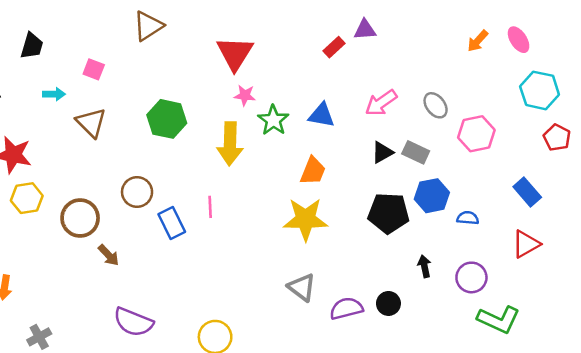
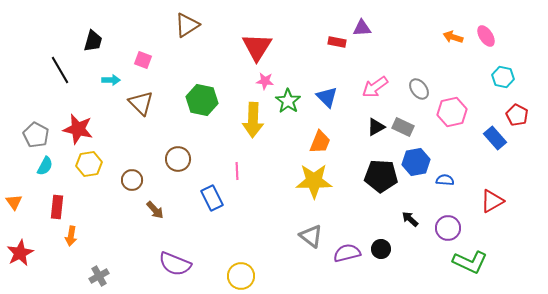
orange arrow: (478, 41) -> (453, 37), turned 66
red rectangle: (334, 47) -> (337, 42), turned 54
cyan hexagon: (540, 90) -> (503, 77), size x0.7
blue triangle: (322, 115) -> (327, 97), turned 35
blue rectangle: (527, 192) -> (495, 138), moved
brown circle: (80, 218) -> (132, 180), size x0.7
blue rectangle: (172, 223) -> (212, 198), moved
black arrow: (424, 266) -> (410, 219), turned -36

